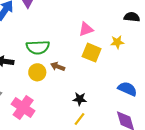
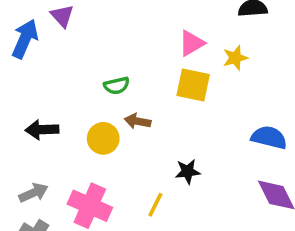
pink triangle: (86, 29) -> (192, 43), moved
green semicircle: (38, 47) -> (117, 86), moved, size x0.6
yellow line: (80, 119) -> (155, 205), moved

